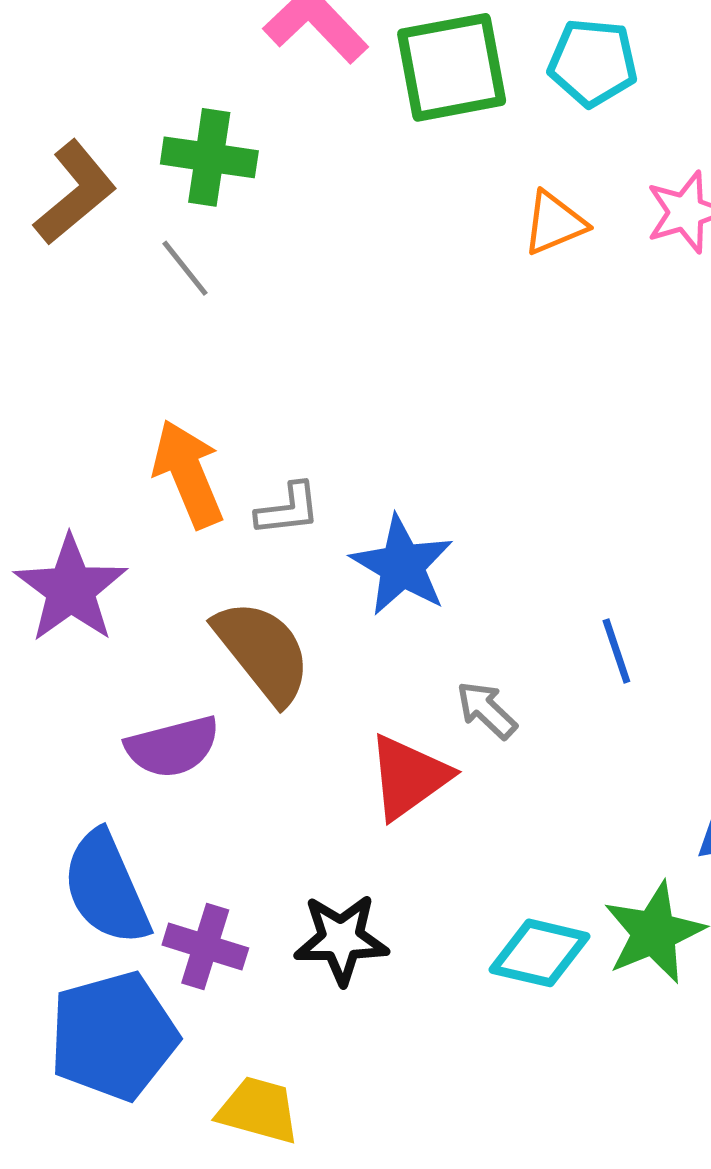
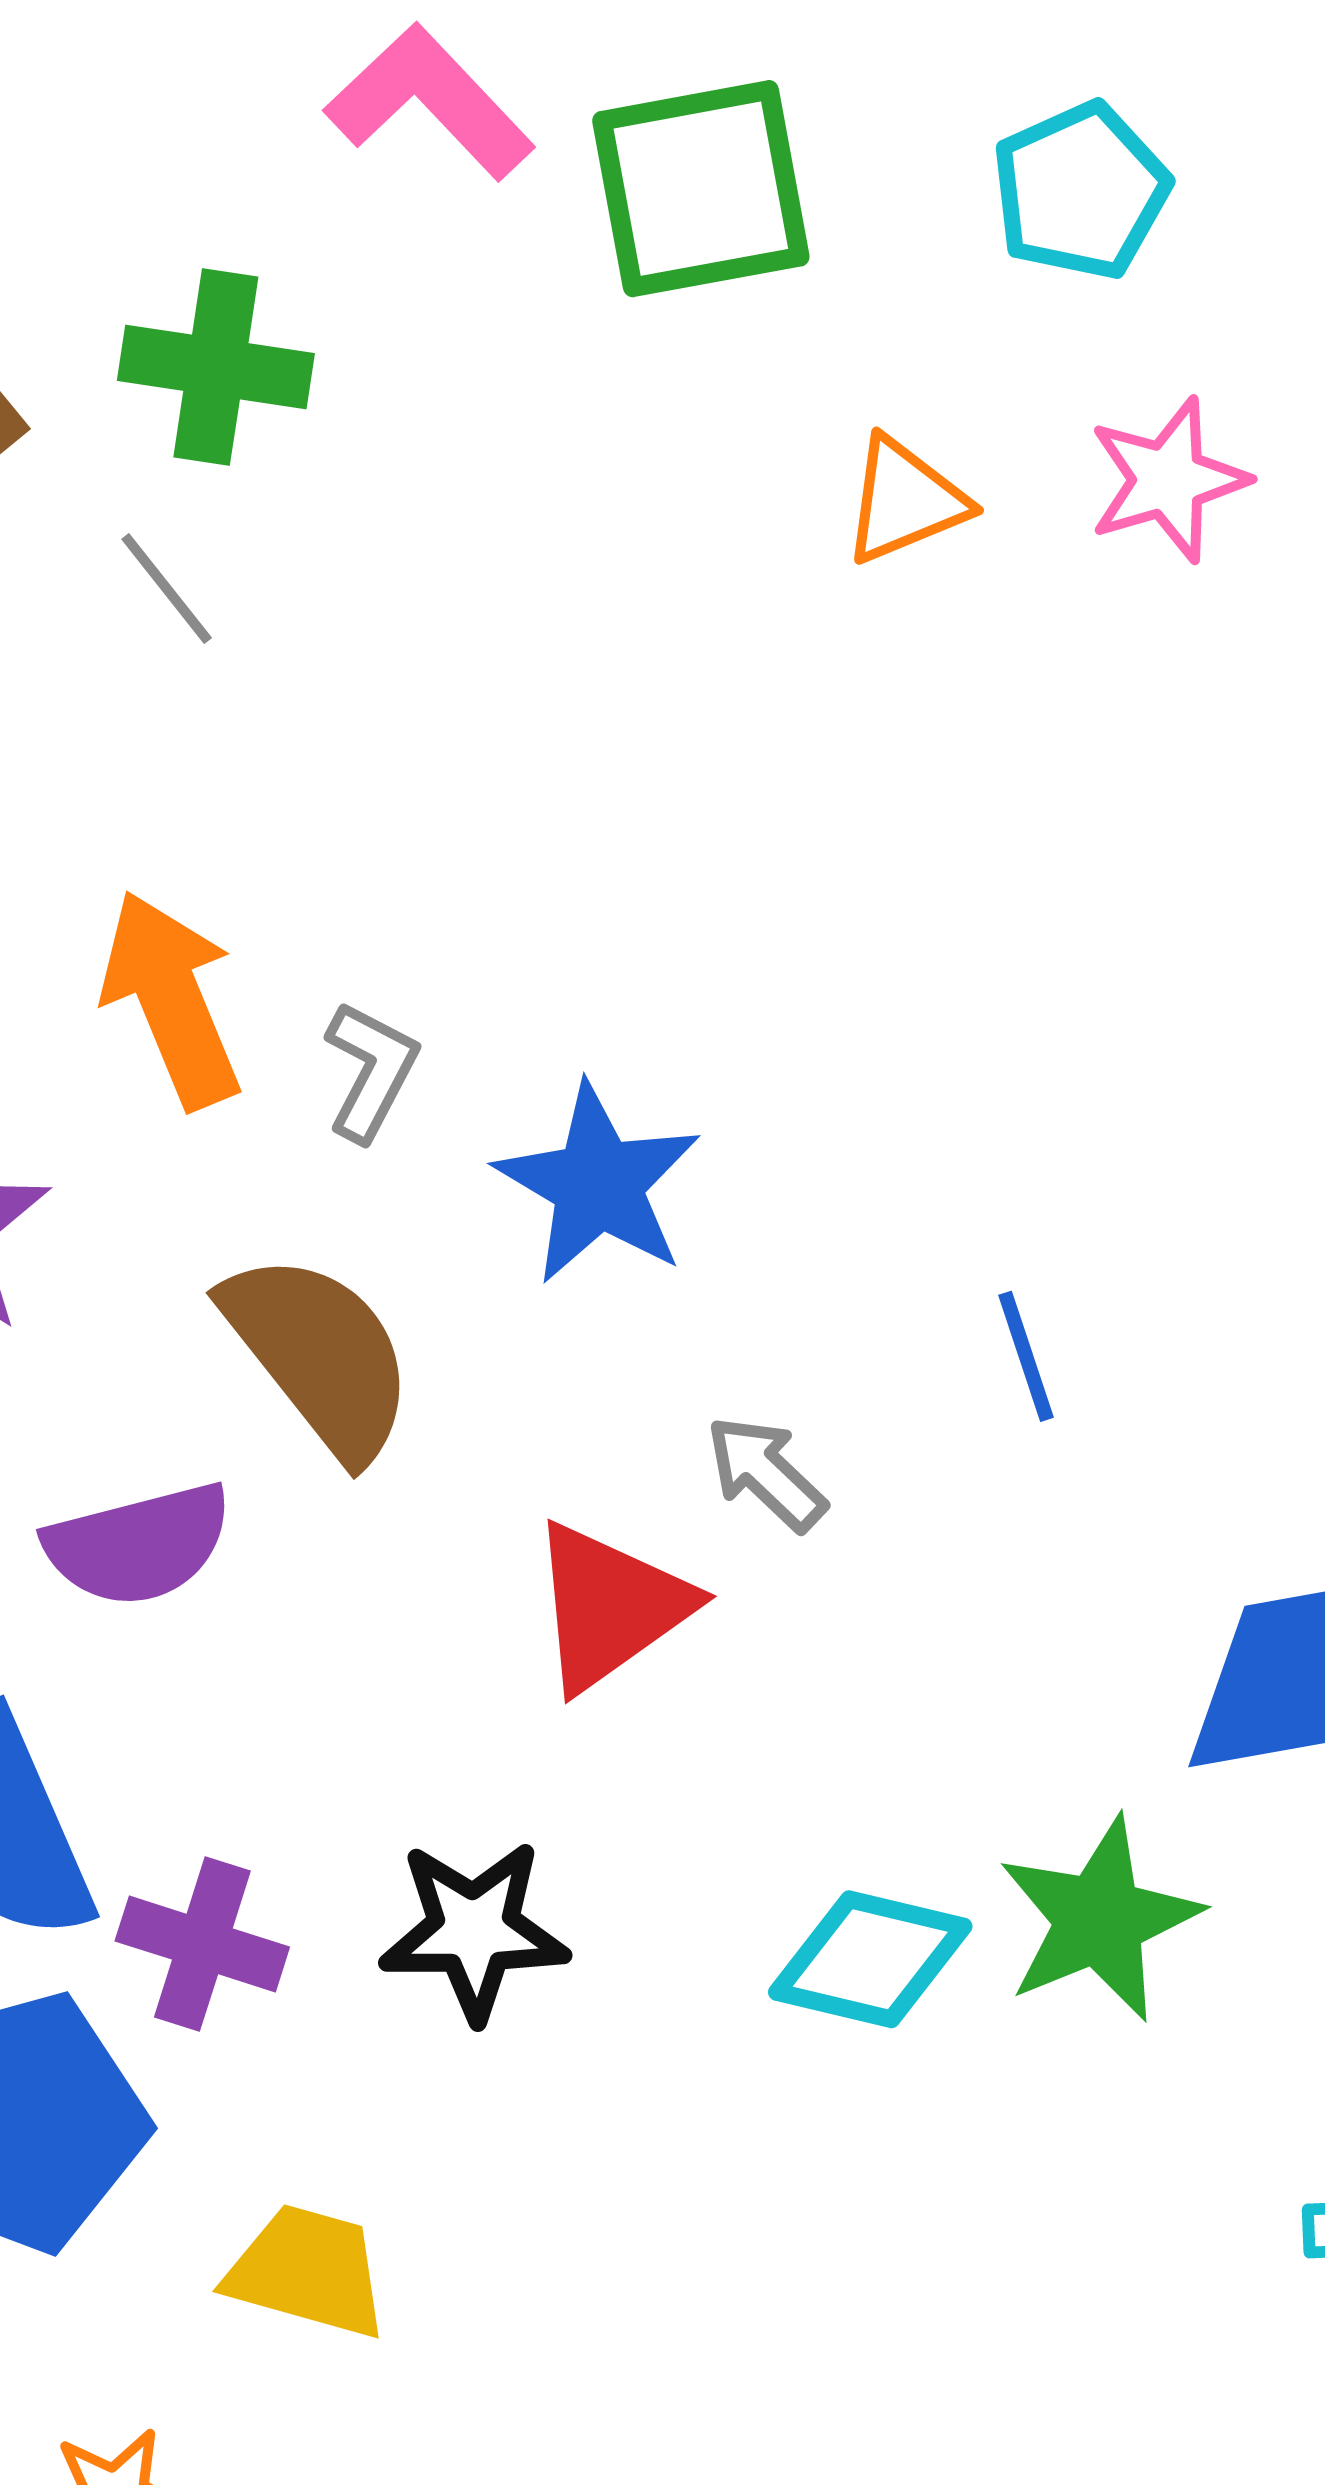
cyan pentagon: (593, 62) -> (1080, 191), moved, turned -30
gray L-shape: (288, 509) -> (371, 1071), turned -56

